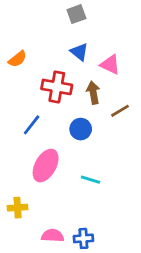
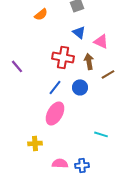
orange semicircle: (18, 59) -> (41, 14), moved
blue line: (32, 125) -> (55, 87), moved
cyan line: (90, 180) -> (101, 134), moved

